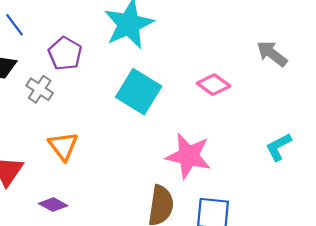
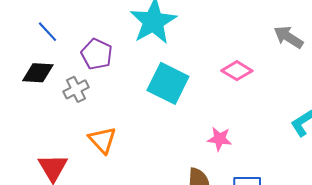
gray cross: (40, 89) -> (76, 89), turned 35
pink star: (188, 156) -> (220, 139), size x0.6

